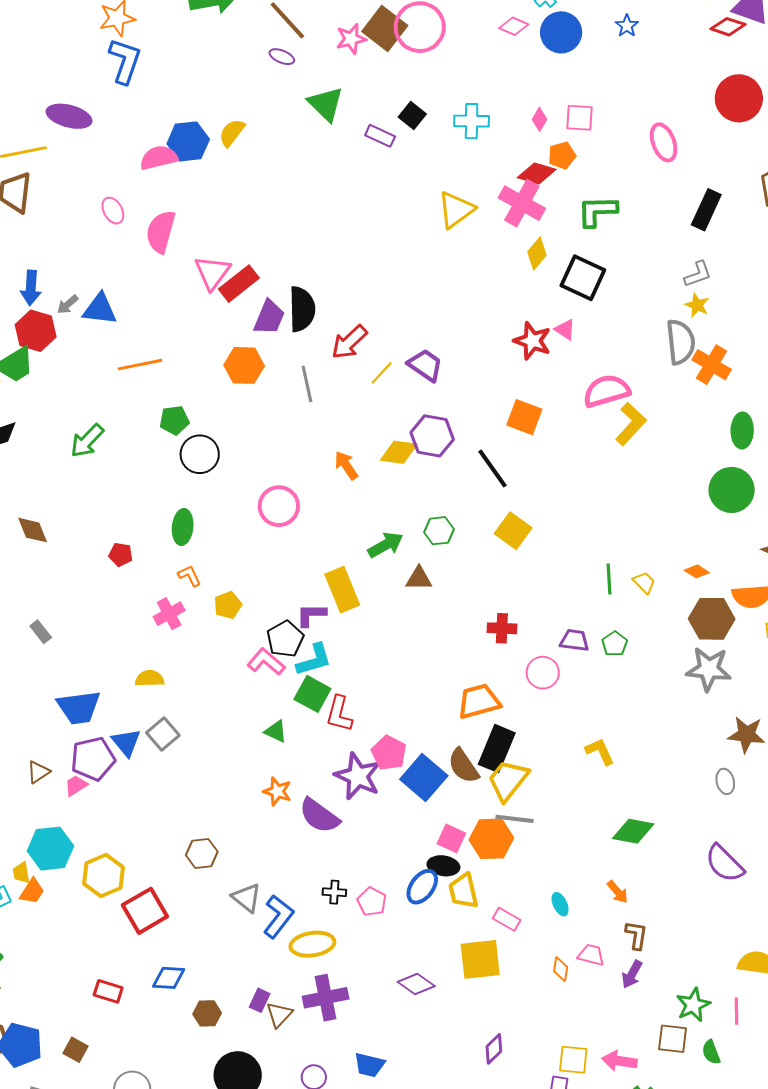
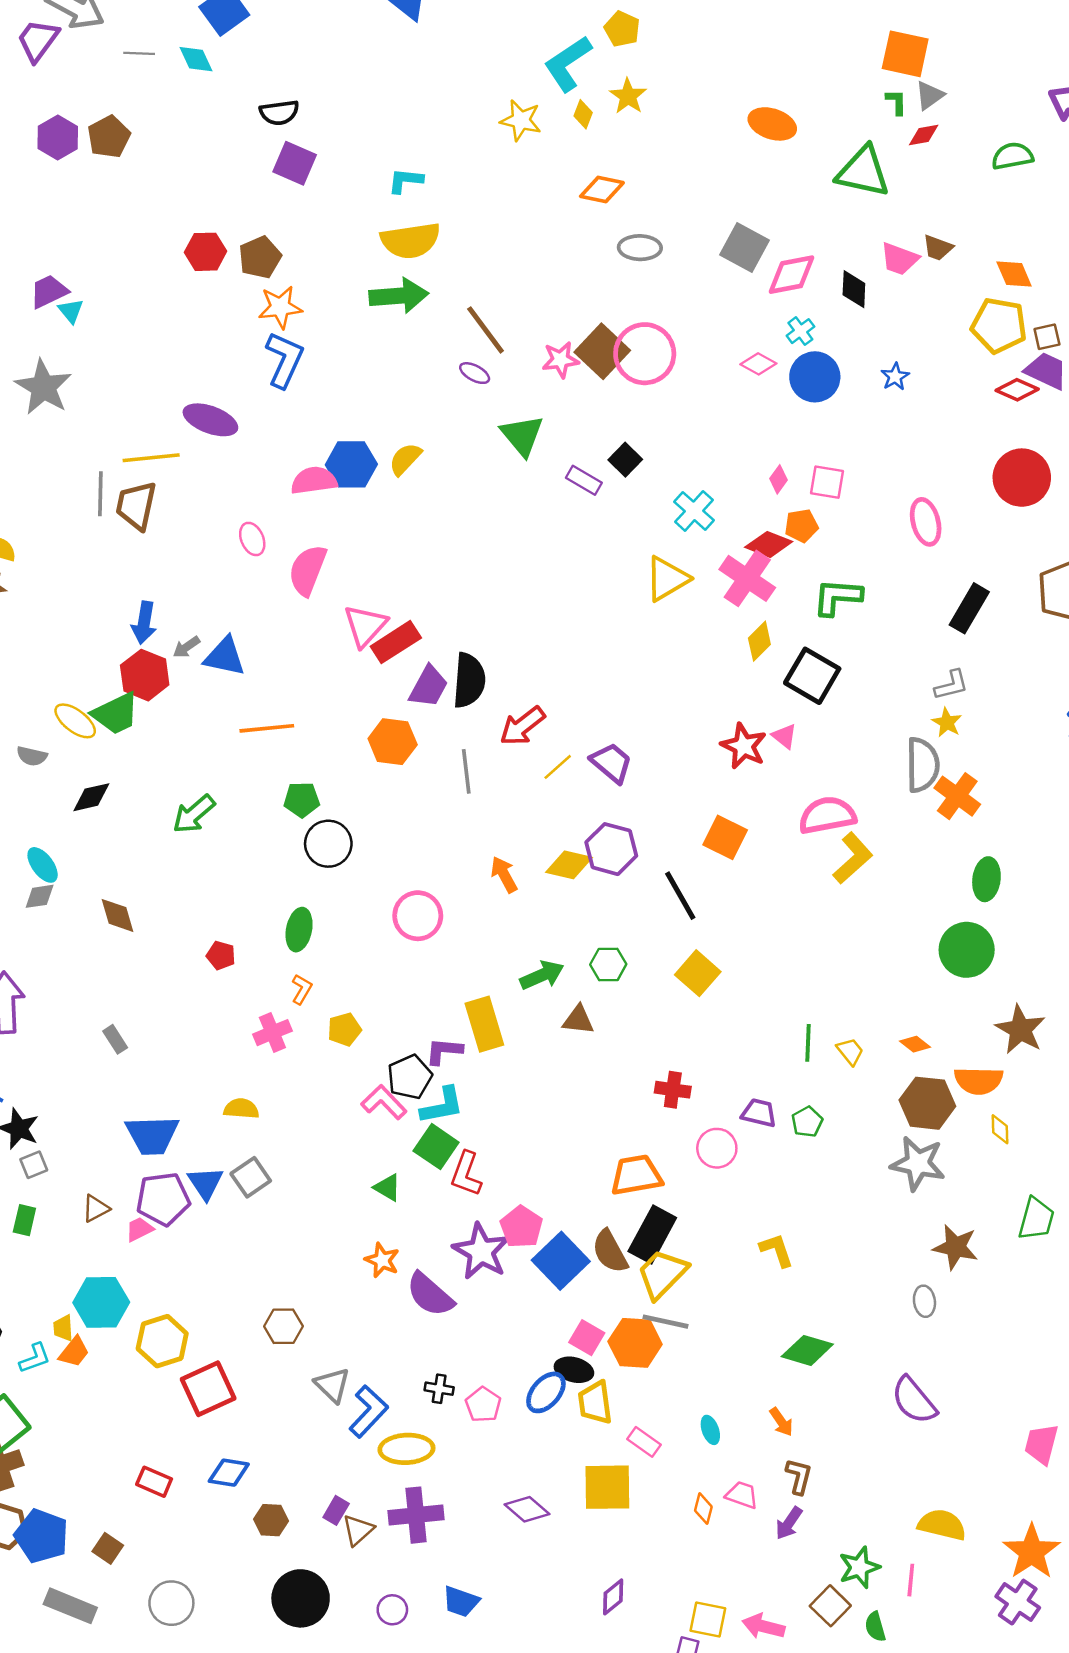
cyan cross: (472, 121) -> (694, 511), moved, turned 36
orange L-shape: (190, 576) -> (302, 989), turned 50
brown square: (673, 1039) -> (830, 1606), turned 32

